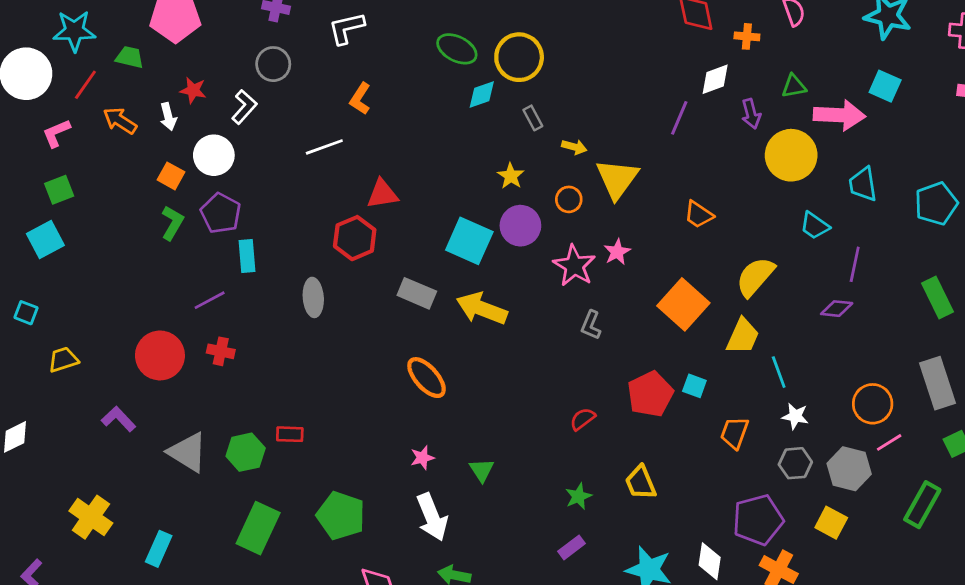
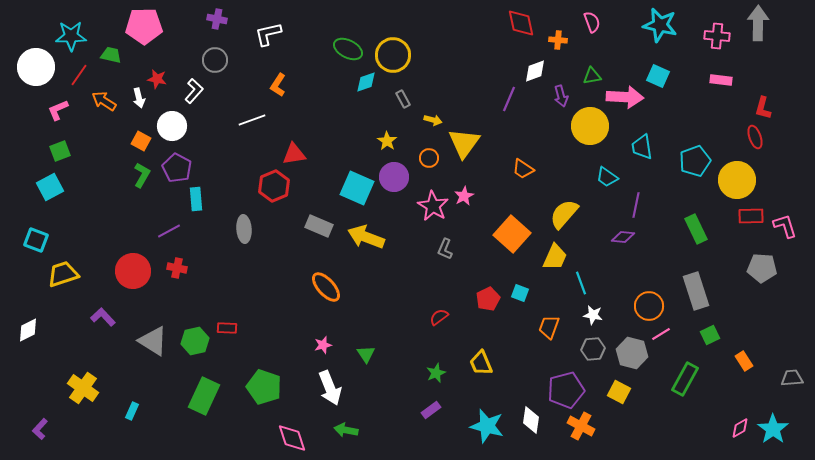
cyan square: (26, 313) -> (36, 240), size x1.4
yellow trapezoid: (63, 360) -> (63, 274), size x1.4
red pentagon: (650, 394) -> (488, 299), size x0.7
cyan rectangle: (159, 549) -> (132, 411), size x0.7

